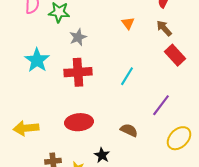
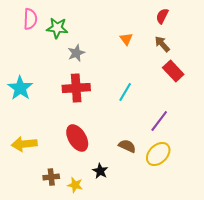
cyan star: (37, 60) -> (20, 88), moved
red ellipse: (79, 122) -> (77, 138), turned 64
yellow ellipse: (179, 138) -> (158, 154), moved

